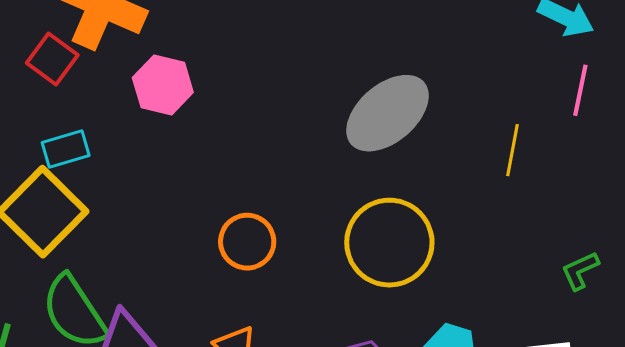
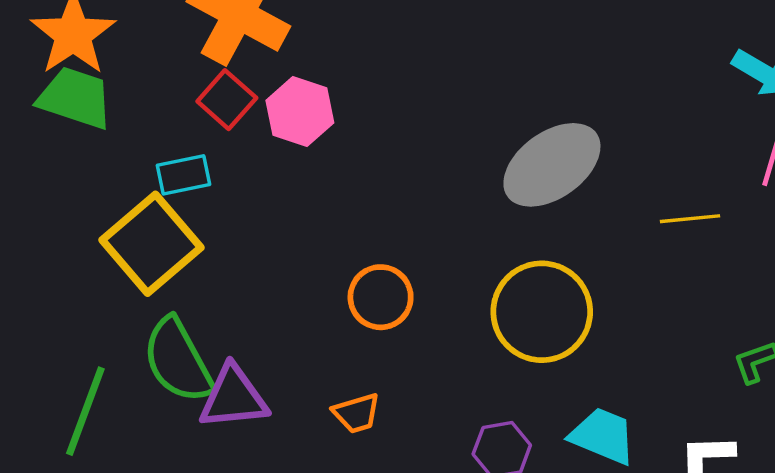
red square: (52, 59) -> (227, 100), moved
yellow line: (512, 150) -> (690, 219), turned 69

